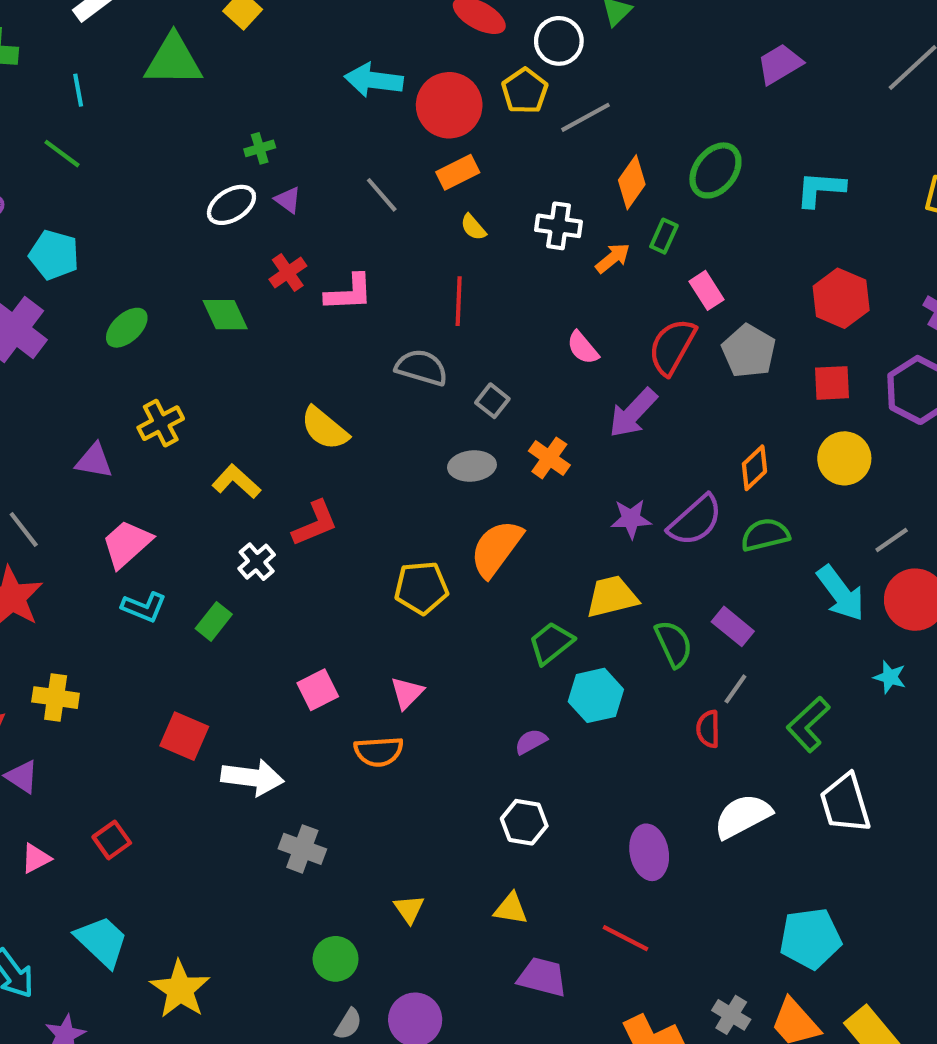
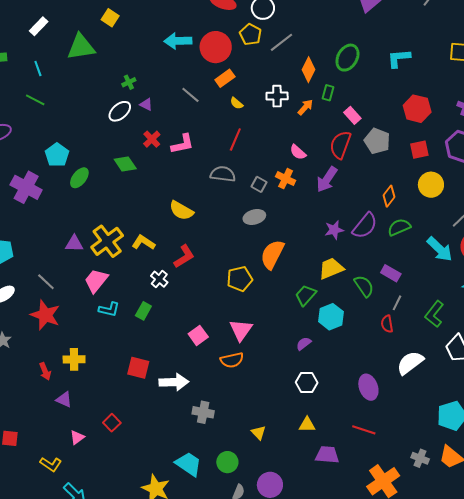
cyan pentagon: (54, 255) -> (57, 155), moved, turned 30
red line: (459, 301) -> (235, 140), turned 30
yellow cross: (161, 423) -> (107, 241), moved, size x1.5
orange cross: (549, 458) -> (286, 179), moved
pink triangle: (407, 693) -> (241, 330), size x1.4
cyan trapezoid: (102, 941) -> (188, 464), moved

